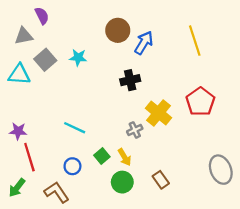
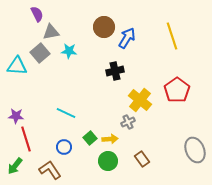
gray triangle: (24, 36) -> (51, 32), moved
gray cross: (135, 130) -> (128, 122), moved
yellow arrow: (125, 157) -> (110, 139), turned -63

